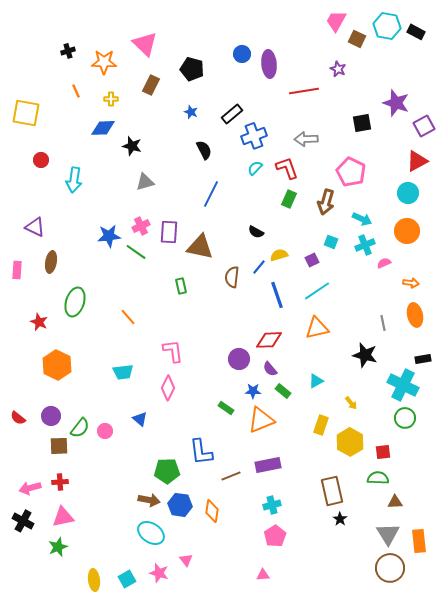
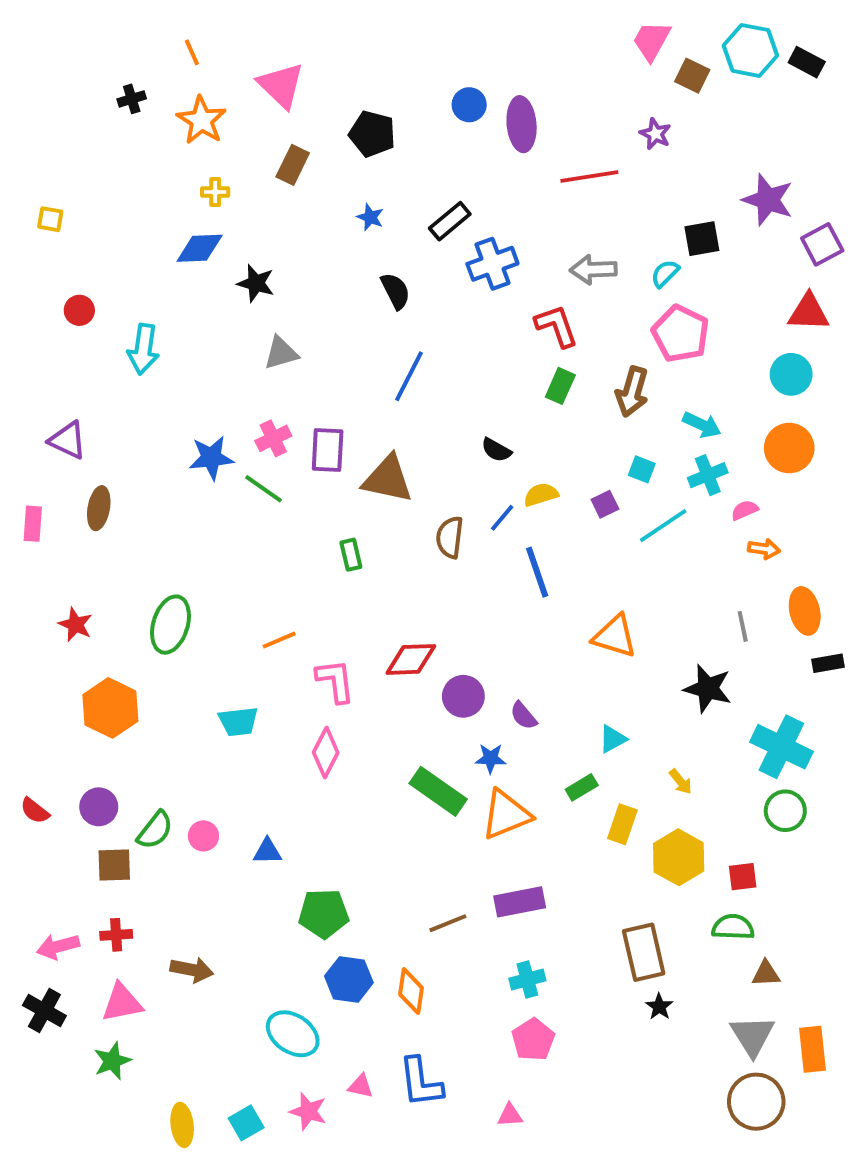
orange star: (104, 62) -> (202, 120), turned 30
orange line: (76, 91) -> (192, 52), moved
yellow square: (26, 113) -> (50, 219), size x0.5
red triangle: (417, 161) -> (809, 312), turned 30
cyan semicircle: (255, 168) -> (665, 273), moved
orange arrow: (411, 283) -> (764, 549), moved
cyan line: (317, 291) -> (663, 526), moved
green ellipse: (75, 302) -> (170, 625), moved
orange line: (128, 317) -> (279, 640), moved, turned -72
orange triangle: (317, 328) -> (615, 636), turned 30
red diamond: (269, 340) -> (411, 659), moved
black rectangle: (423, 359) -> (828, 663), moved
green rectangle: (283, 391) -> (582, 787), moved, turned -70
green rectangle: (226, 408) -> (438, 791), size x1.8
blue triangle: (140, 419) -> (267, 851), moved, turned -42
blue L-shape: (201, 452) -> (421, 1082), moved
brown arrow: (149, 500) -> (192, 970), moved
pink triangle: (186, 560) -> (361, 1086), turned -40

